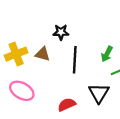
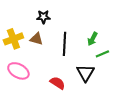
black star: (61, 32) -> (43, 17), moved
red semicircle: (67, 105) -> (57, 83), turned 56

